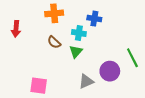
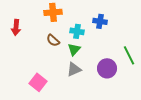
blue cross: (94, 19) -> (100, 21), moved
gray triangle: (86, 81) -> (74, 69), moved
pink square: (39, 86) -> (38, 82), turned 30

